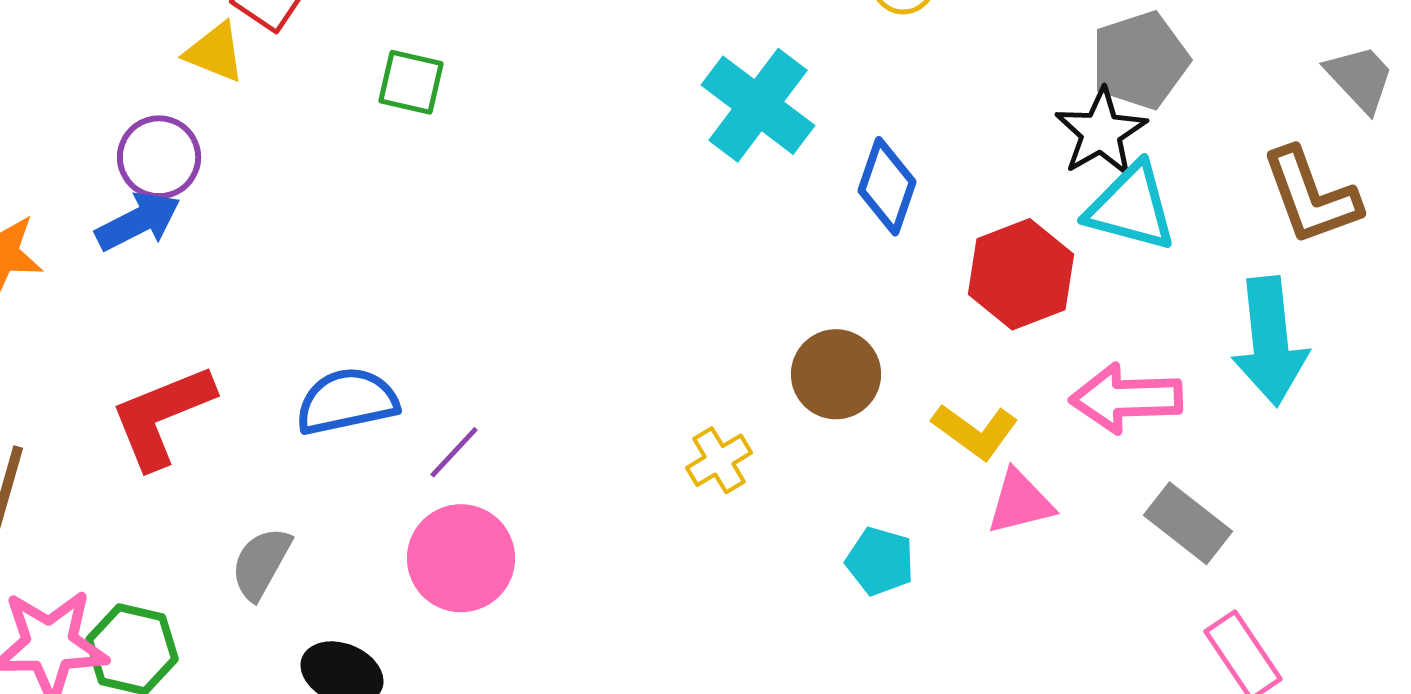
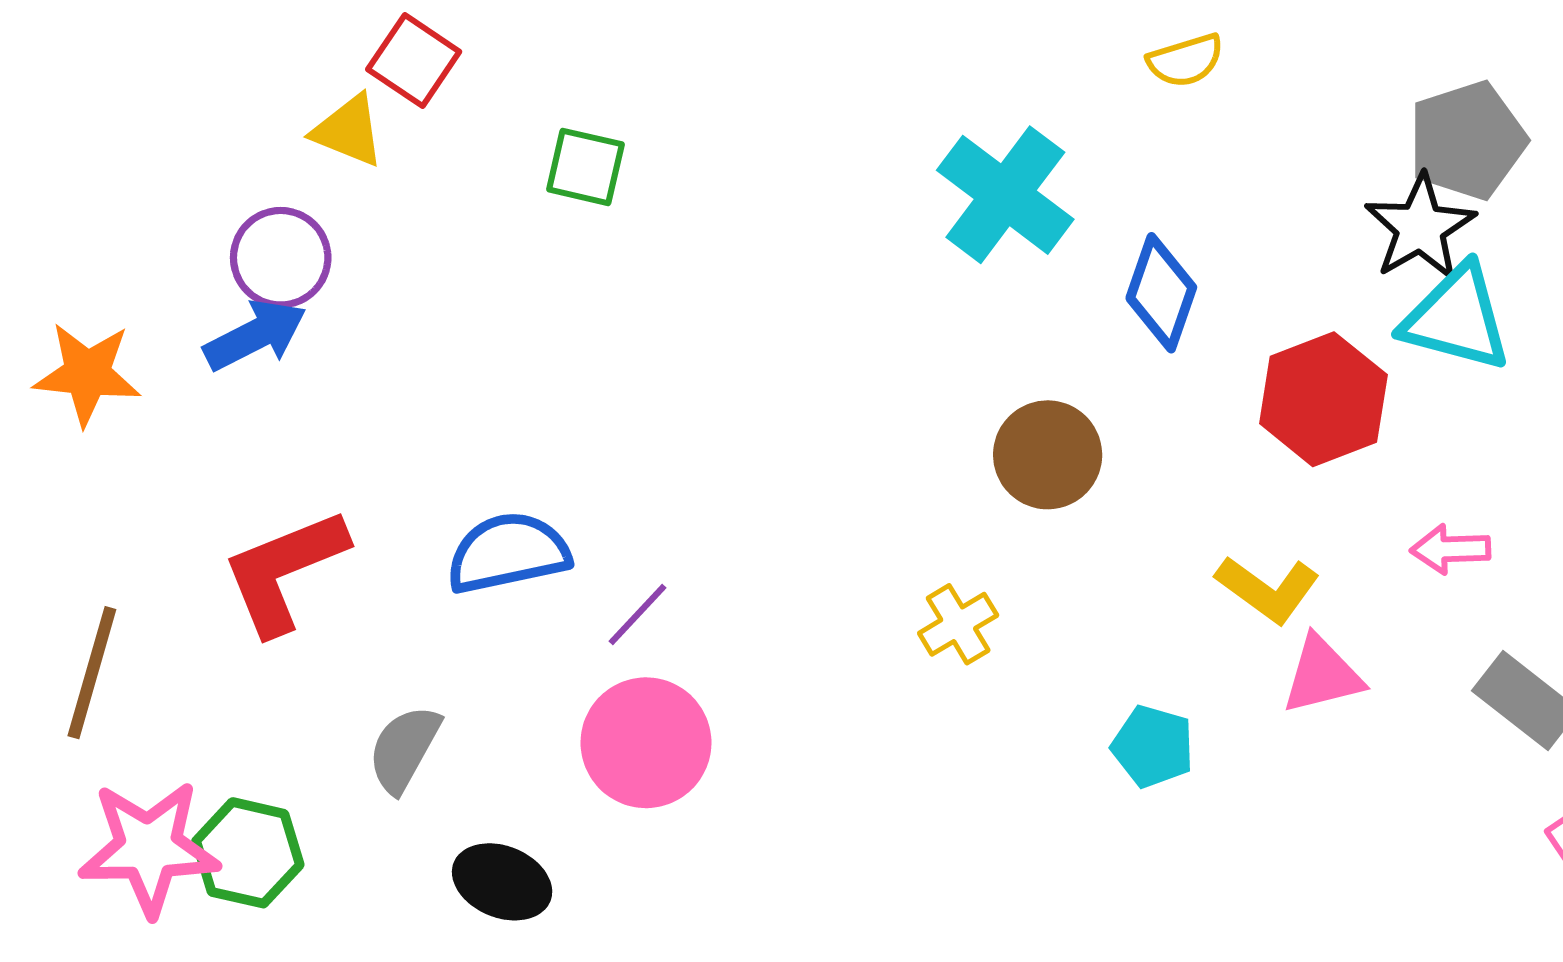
brown circle: (836, 374) -> (1048, 455), moved
pink arrow: (1126, 398) -> (1450, 549), size x0.6

